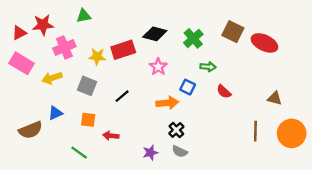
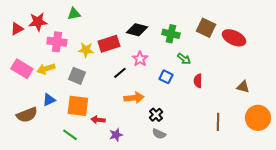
green cross: (193, 38) -> (171, 34), turned -36
pink cross: (64, 47) -> (57, 42), turned 30
pink rectangle: (21, 63) -> (22, 69), moved
green arrow: (208, 67) -> (184, 59), turned 32
red semicircle: (224, 92) -> (198, 81), turned 48
black line: (122, 96) -> (120, 73), moved
orange arrow: (167, 103) -> (134, 98), moved
orange square: (88, 120) -> (78, 106), size x1.6
brown line: (255, 131) -> (218, 122), moved
purple star: (150, 153) -> (116, 135), moved

